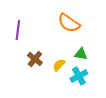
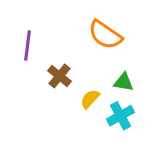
brown cross: (35, 59) -> (59, 76), moved

